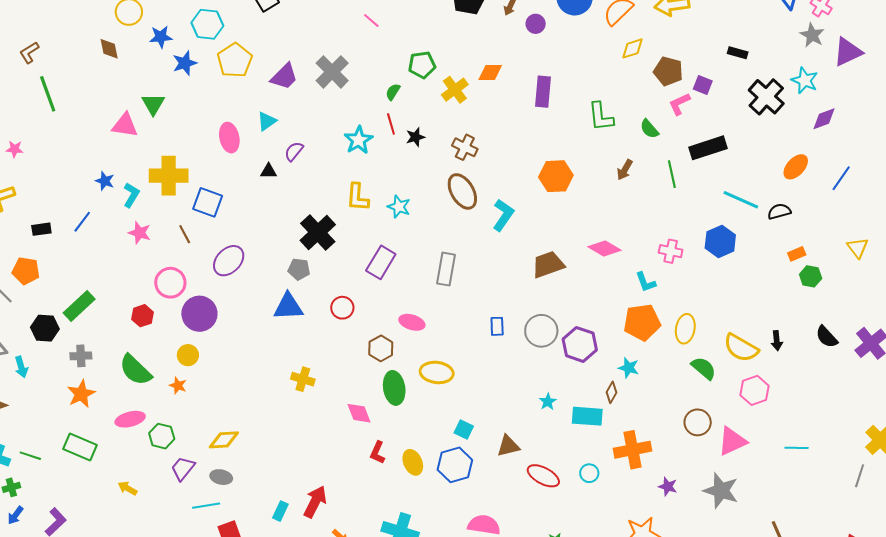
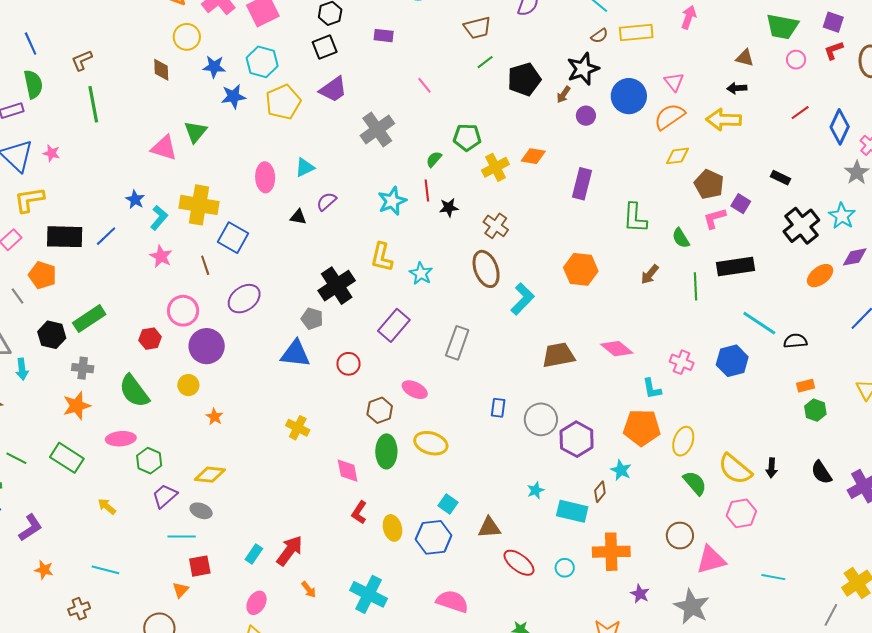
purple trapezoid: (284, 77) -> (333, 89), moved
orange ellipse: (796, 167) -> (820, 276), moved
black rectangle: (41, 229) -> (65, 237), size x1.8
orange star: (178, 386) -> (214, 417), moved

